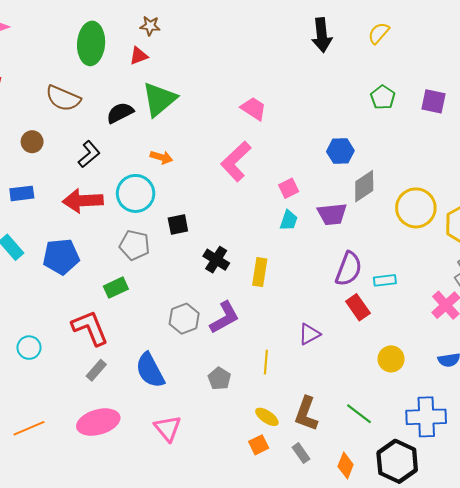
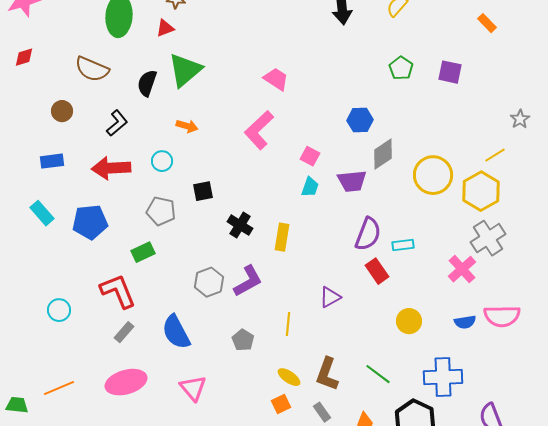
black semicircle: (120, 113) -> (147, 83), turned -44
pink square: (289, 188) -> (310, 156), turned -36
cyan circle: (136, 193) -> (162, 161), size x0.6

